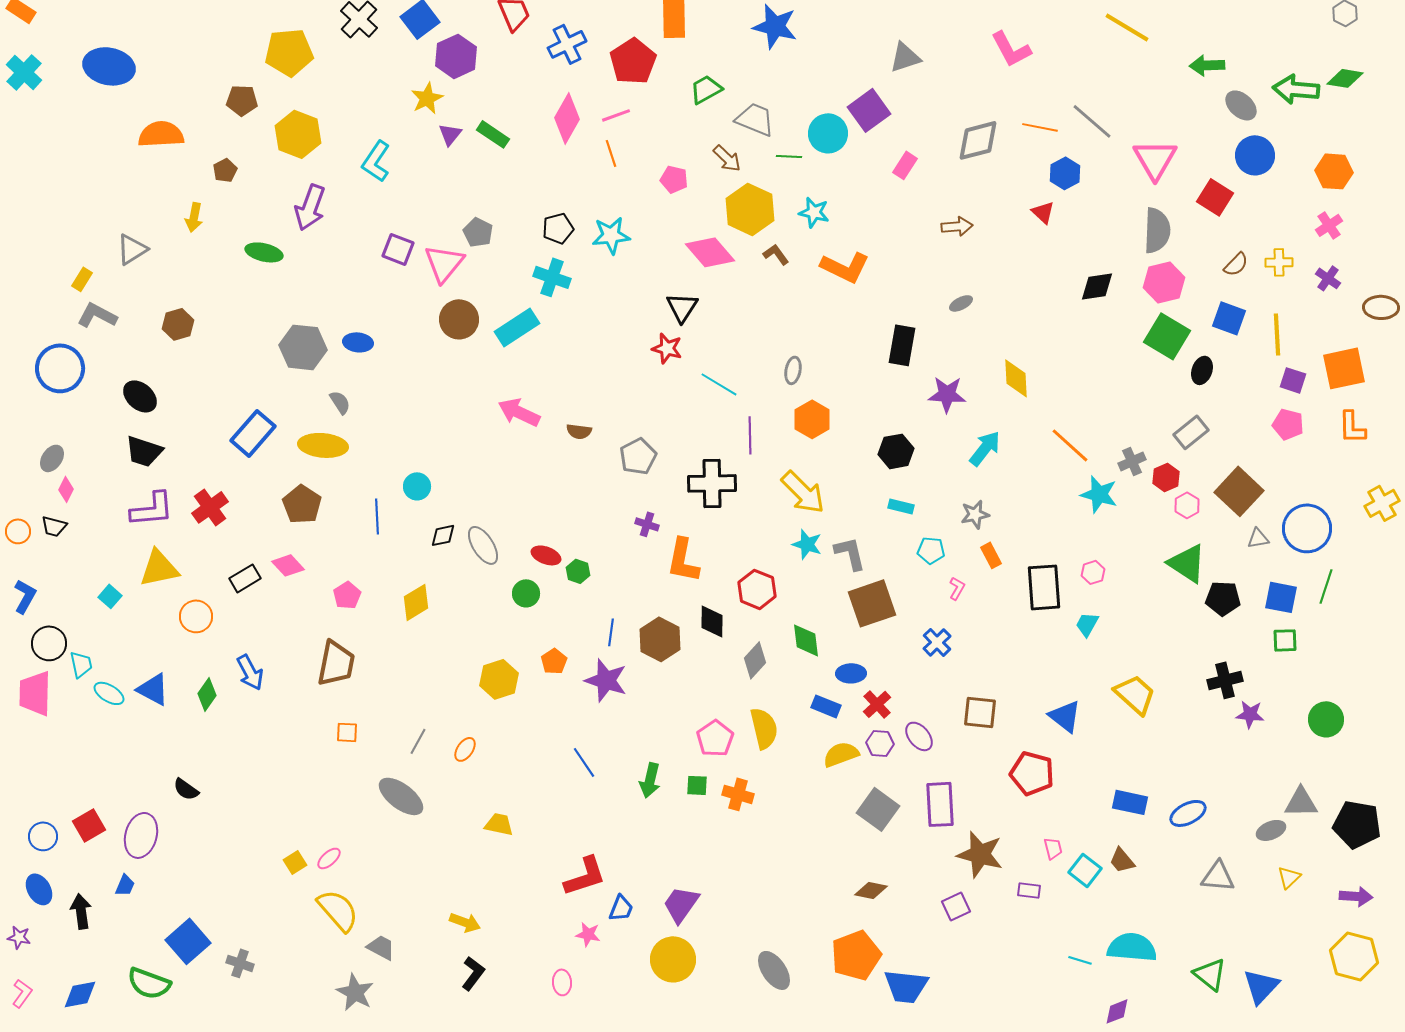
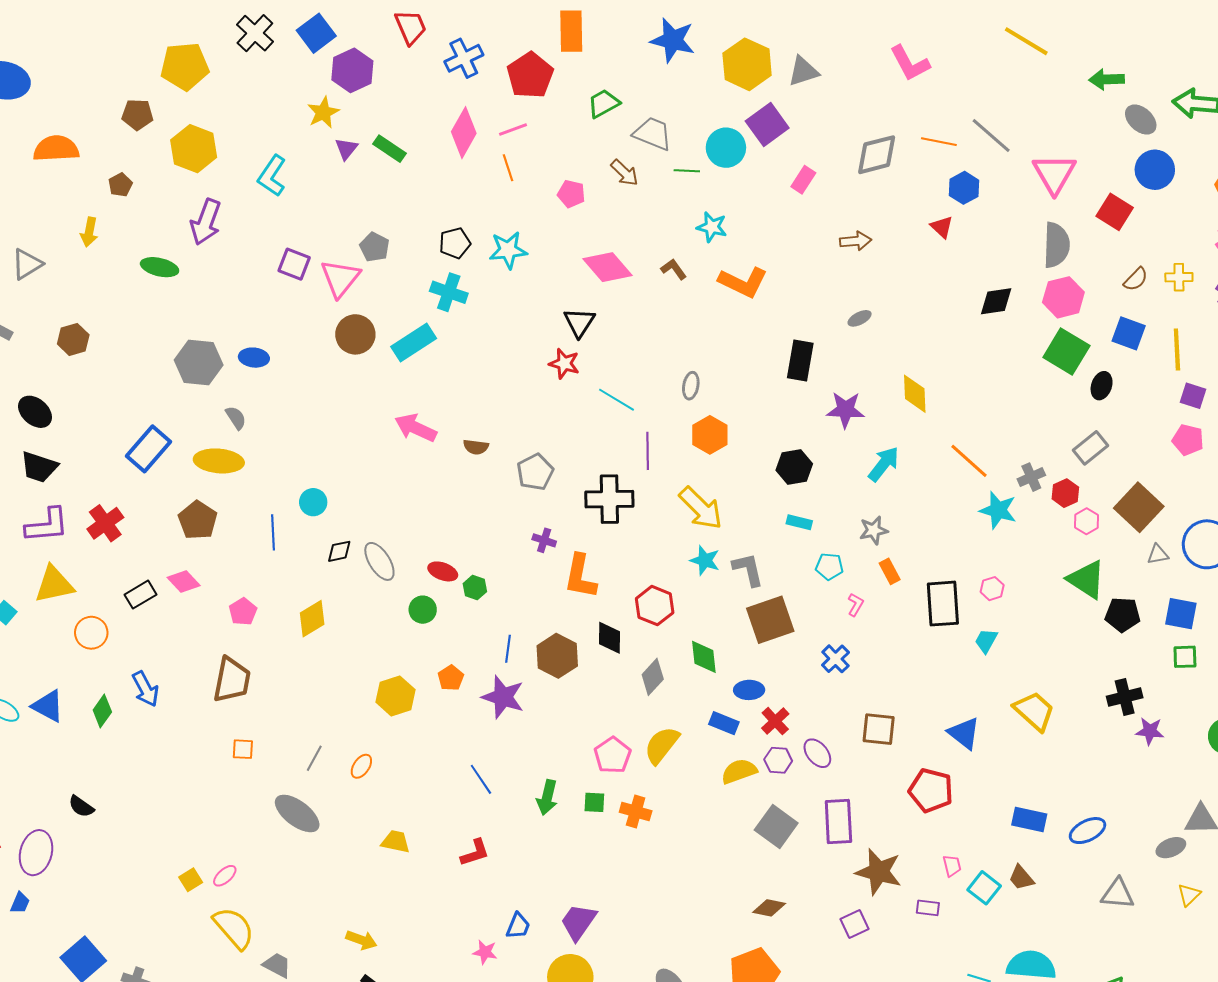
yellow hexagon: (750, 209) -> (747, 64), moved
yellow semicircle: (764, 728) -> (662, 745), turned -129
red L-shape: (585, 876) -> (475, 853), moved, size x0.7

